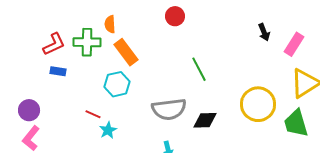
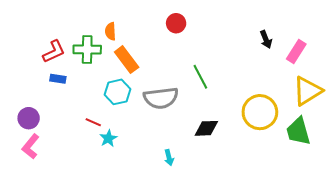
gray semicircle: (169, 109) -> (161, 98), moved

